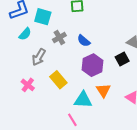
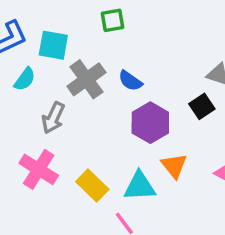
gray cross: (59, 37) -> (86, 79), size x1.5
yellow rectangle: (58, 80) -> (92, 185), moved
pink cross: (28, 85) -> (39, 169), size x1.5

